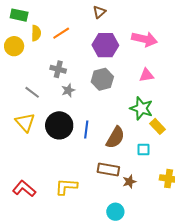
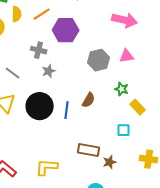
purple hexagon: (105, 45) -> (66, 30), moved
gray hexagon: (102, 79) -> (99, 60), moved
green star: (141, 108) -> (122, 89), size x0.6
brown semicircle: (115, 137) -> (89, 100), moved, size x0.7

